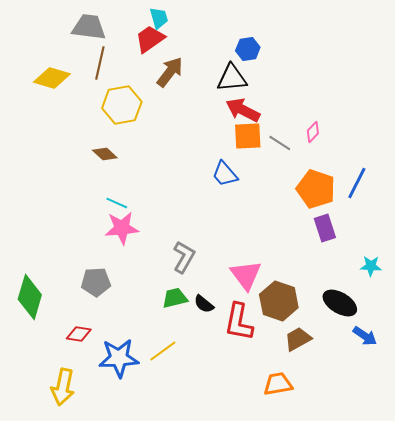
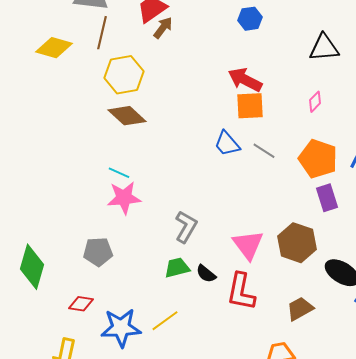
brown arrow: (170, 72) -> (163, 28), moved, size x0.7
black triangle: (232, 78) -> (324, 48), moved
gray line: (280, 143) -> (264, 151), moved
brown diamond: (105, 154) -> (127, 116), moved, size x1.5
brown hexagon: (279, 301) -> (297, 243), moved

